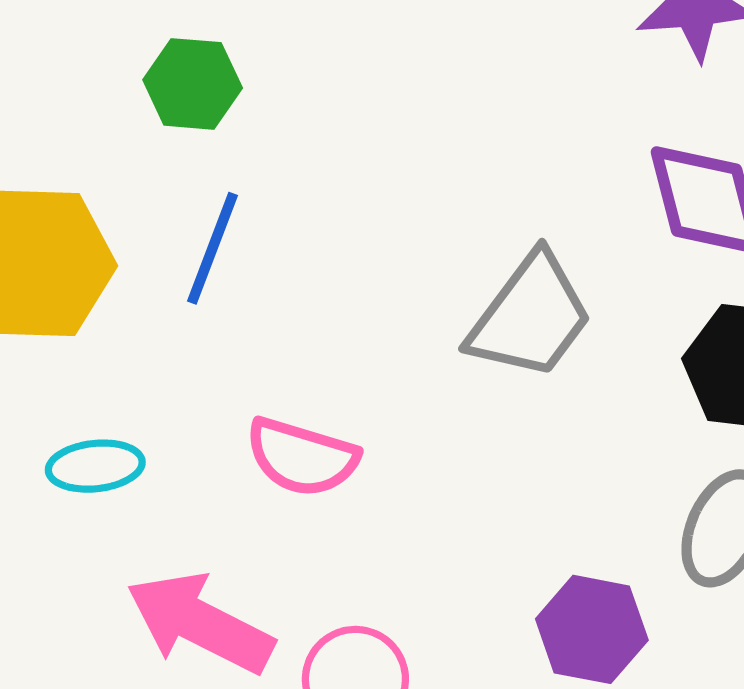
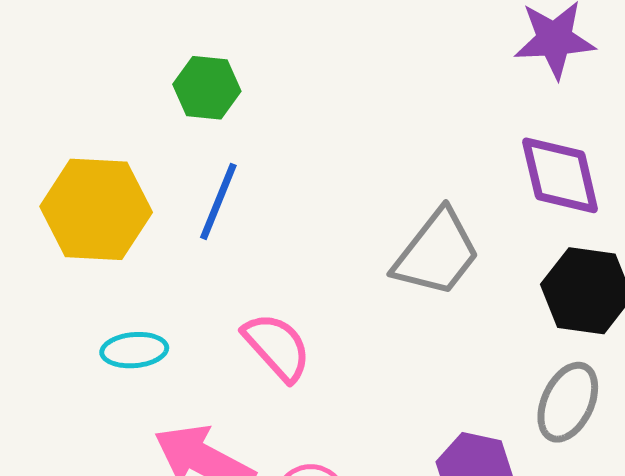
pink semicircle: (302, 457) -> (277, 347), turned -150

